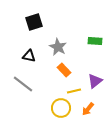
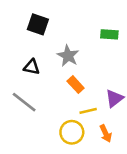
black square: (34, 22) -> (38, 24), turned 36
green rectangle: (95, 41) -> (109, 34), moved
orange arrow: (88, 109) -> (106, 134), turned -64

